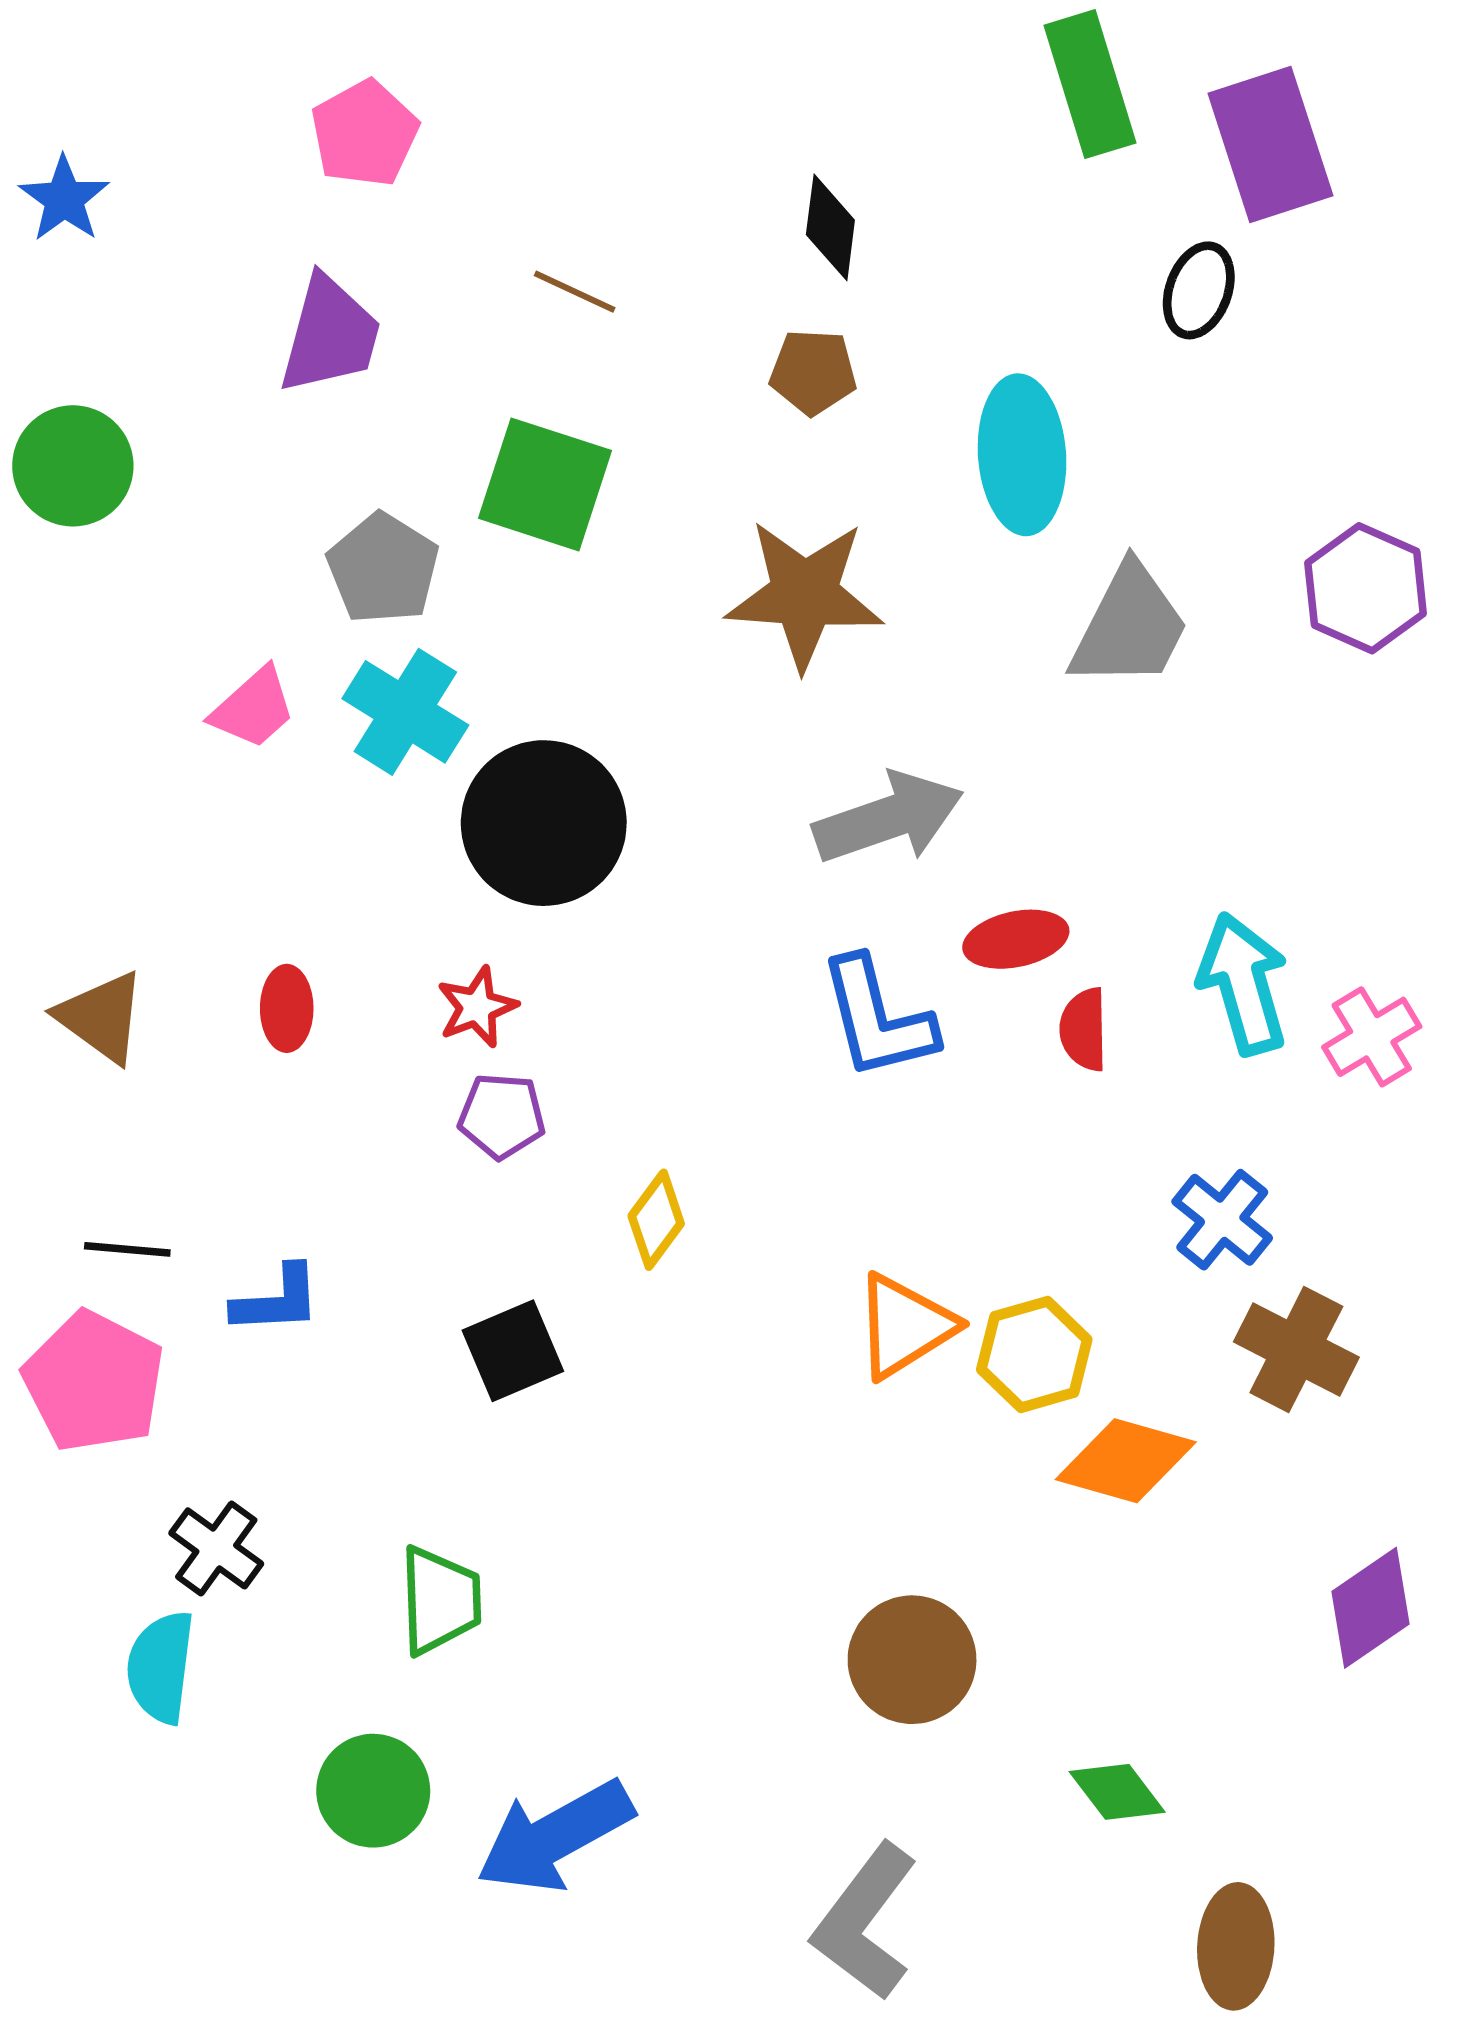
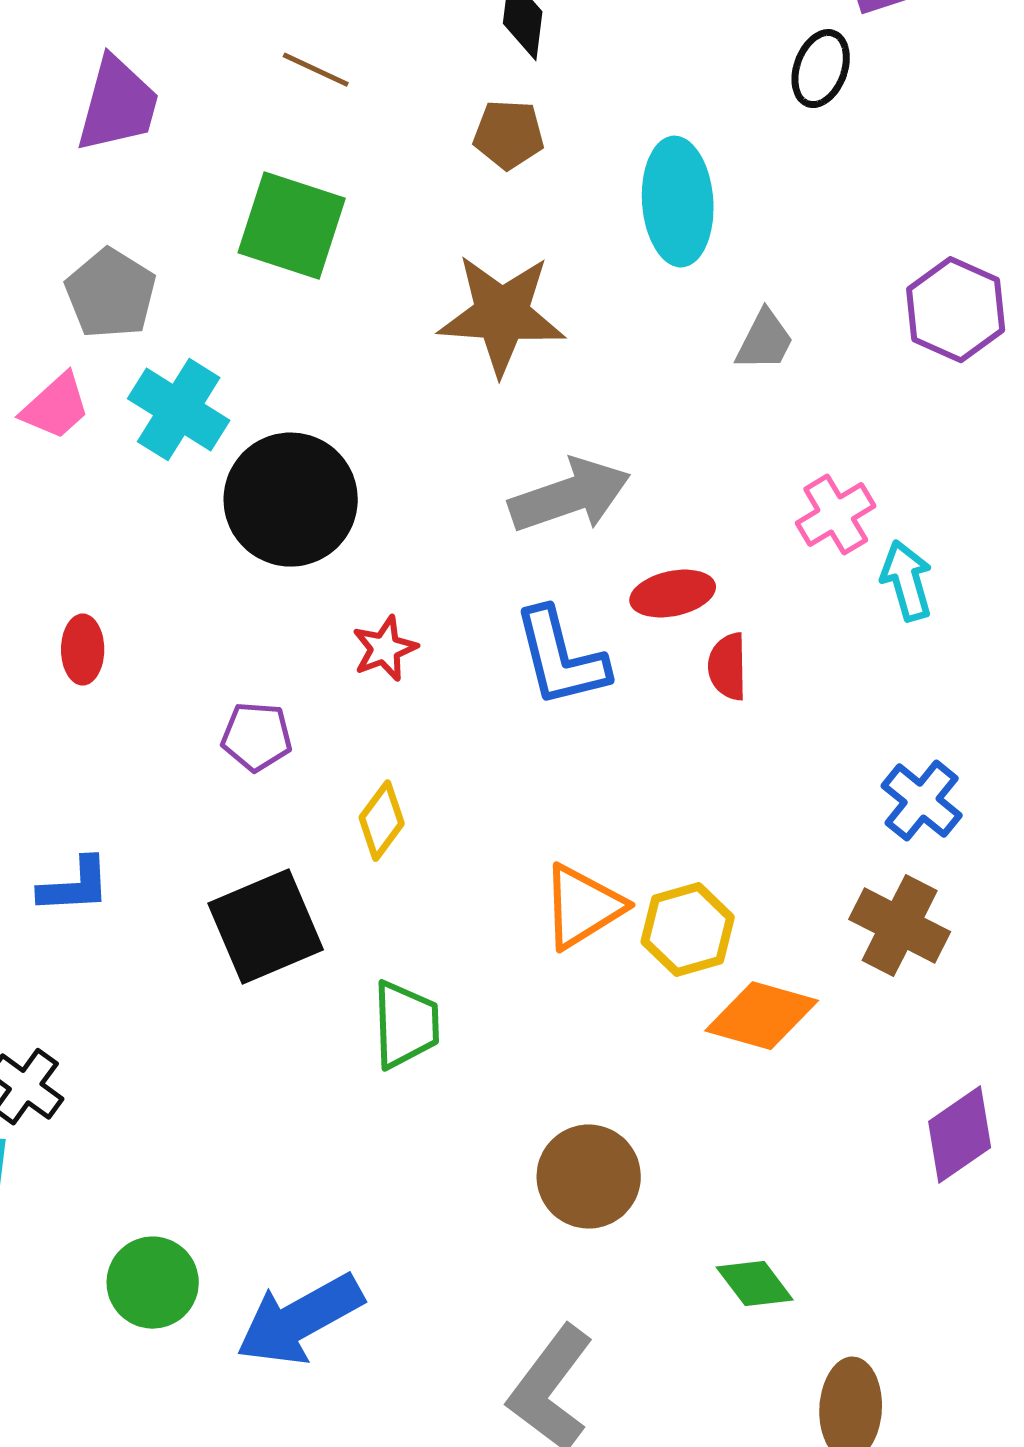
gray pentagon: (383, 568) -> (111, 294), moved
gray trapezoid: (1130, 627) -> (765, 341), size x0.6
cyan arrow: (1243, 984) -> (907, 581), moved, size x0.7
red star: (477, 1007) -> (385, 649), moved
pink cross: (1372, 1037) -> (836, 515), moved
blue cross: (1222, 1220) -> (922, 801), moved
black square: (513, 1351) -> (266, 927), size x1.4
green trapezoid: (440, 1600) -> (406, 1025), moved

